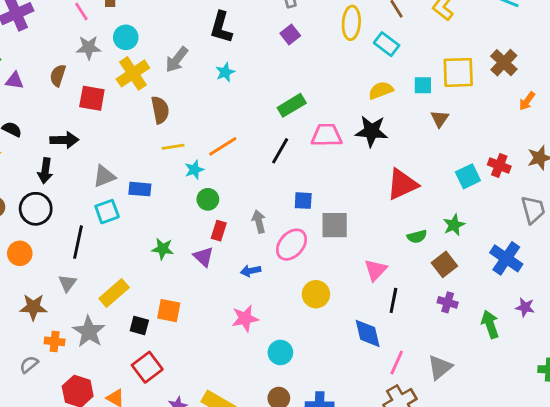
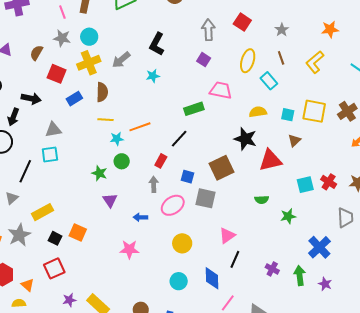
purple square: (290, 34) -> (204, 60), turned -32
pink trapezoid: (327, 135) -> (221, 90), moved
red triangle: (402, 184) -> (270, 160), moved
blue rectangle: (140, 189) -> (74, 99), moved, turned -49
red rectangle: (219, 231) -> (161, 161), moved
green semicircle: (417, 237) -> (262, 200), moved
green star: (163, 249) -> (99, 173), moved
brown square: (444, 264) -> (221, 168), moved, size x1.4
green arrow: (490, 324) -> (300, 276), moved
cyan circle: (280, 352) -> (179, 281), moved

